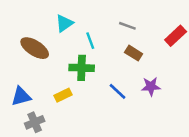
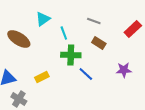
green cross: (82, 68) -> (71, 55), moved
purple star: (151, 86) -> (124, 70), moved
gray cross: (35, 122) -> (19, 99), turned -35

